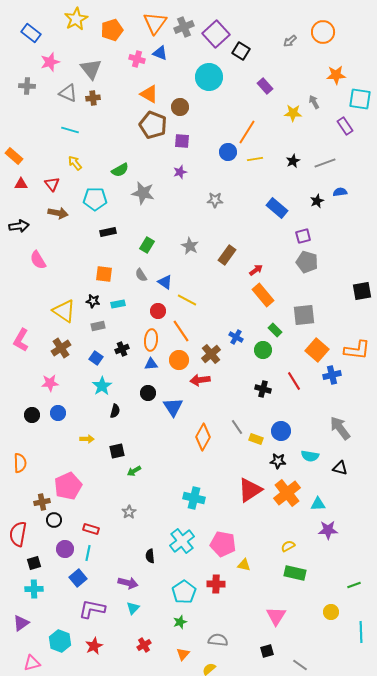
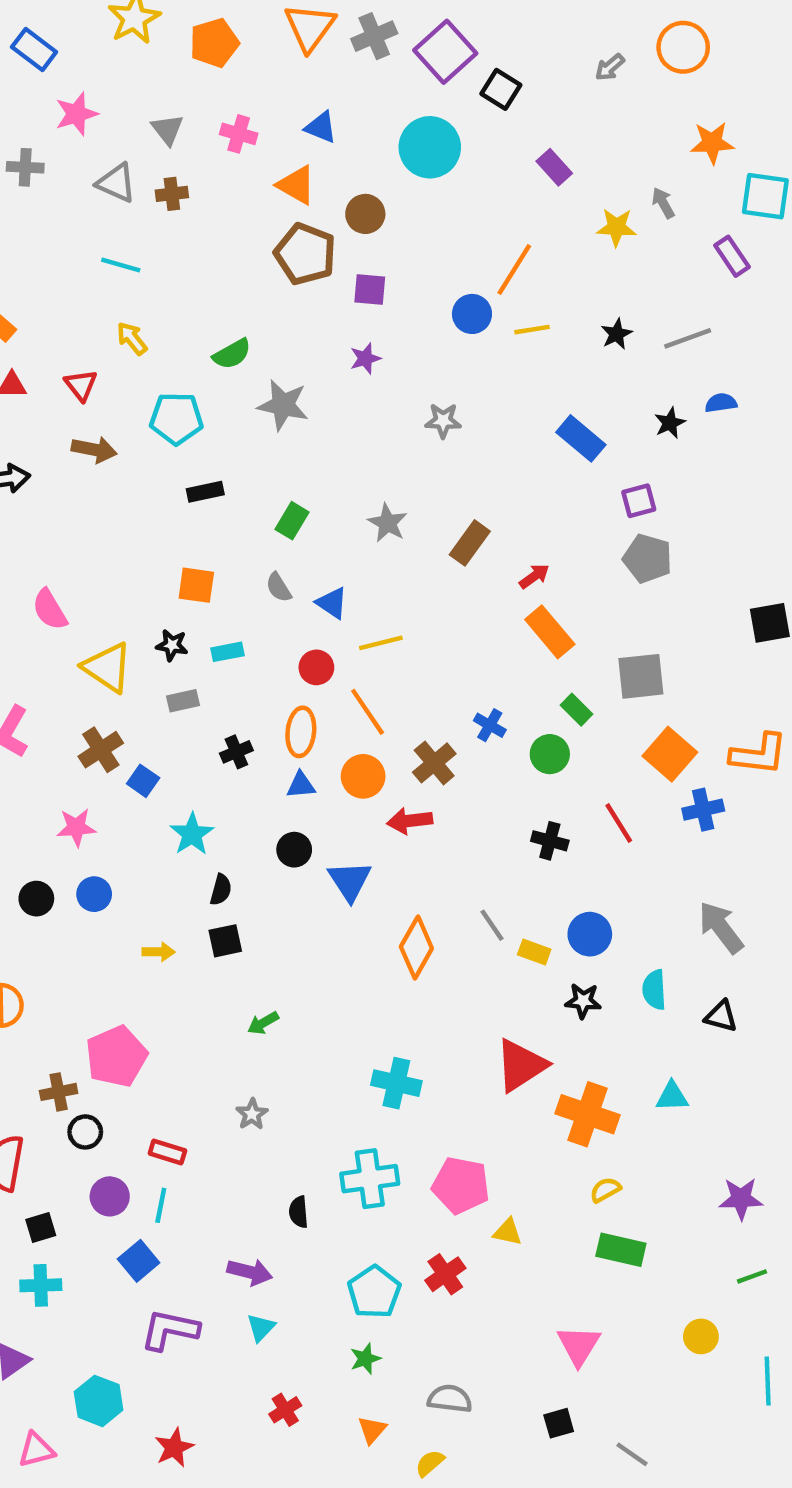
blue triangle: (160, 53) -> (321, 127), moved
pink cross: (137, 59) -> (239, 134), moved
gray triangle: (91, 69) -> (167, 129), size x0.7
pink semicircle: (38, 260) -> (50, 610), moved
yellow line: (187, 300) -> (381, 643), turned -42
blue square: (96, 358) -> (143, 781), moved
black square: (117, 451) -> (225, 941), moved
cyan semicircle: (310, 456) -> (654, 990), turned 78
orange cross: (287, 493) -> (588, 1114), moved, turned -32
purple star: (328, 530) -> (741, 1199), moved
cyan cross: (182, 541) -> (370, 1179), turned 30
red cross: (216, 584) -> (445, 1274), turned -36
red star: (94, 646) -> (174, 1448), moved

